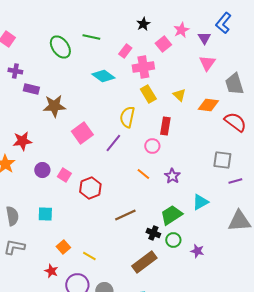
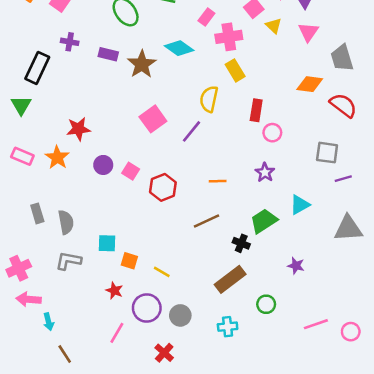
purple rectangle: (31, 89) -> (108, 54), moved
yellow triangle: (179, 95) -> (274, 26), moved
brown star: (54, 106) -> (142, 64), moved, turned -30
pink circle: (152, 146) -> (272, 133), moved
orange line: (143, 174) -> (218, 181), moved, turned -40
cyan square: (45, 214) -> (107, 243), moved
green circle: (173, 240) -> (266, 304), moved
orange square: (63, 247) -> (129, 261), turned -32

